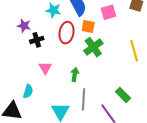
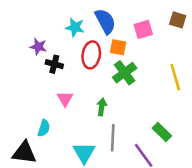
black cross: (37, 40) -> (54, 64), turned 32

